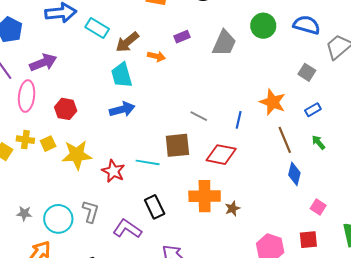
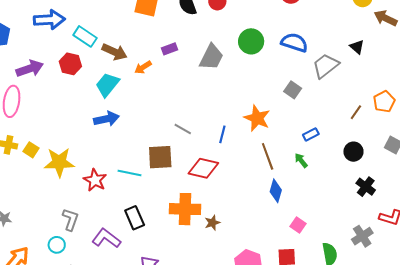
brown arrow: (127, 42) -> (114, 52), turned -120
orange arrow: (156, 56) -> (143, 67), turned 132
cyan trapezoid: (122, 75) -> (107, 85), turned 52
red hexagon: (66, 109) -> (70, 64), moved
blue rectangle: (313, 110) -> (311, 134), moved
yellow square: (48, 144) -> (31, 150), turned -35
cyan circle: (58, 219) -> (57, 245), moved, size x0.6

